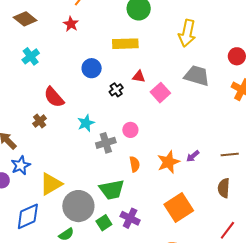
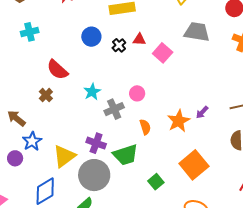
cyan cross: (31, 56) -> (30, 32), turned 30
black cross: (116, 90) -> (119, 45), moved
purple cross: (130, 218) -> (96, 143), moved
green square: (104, 223) -> (156, 182), moved

